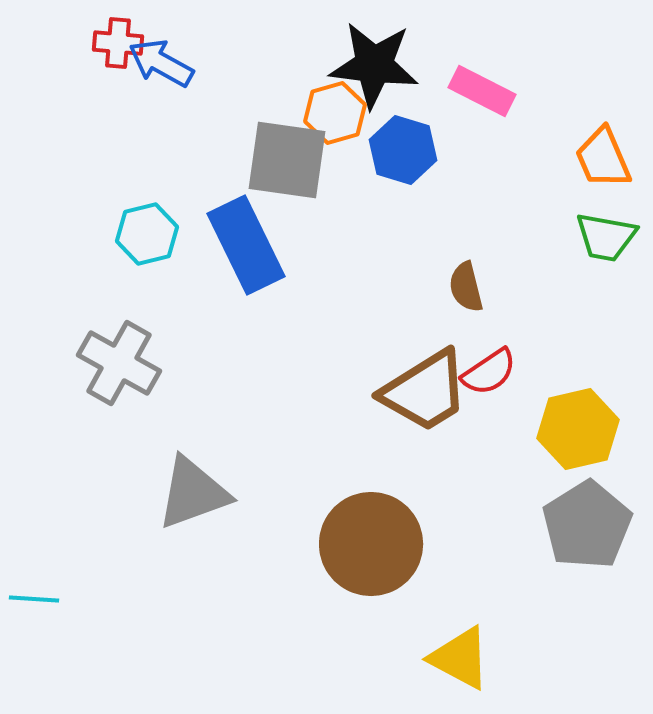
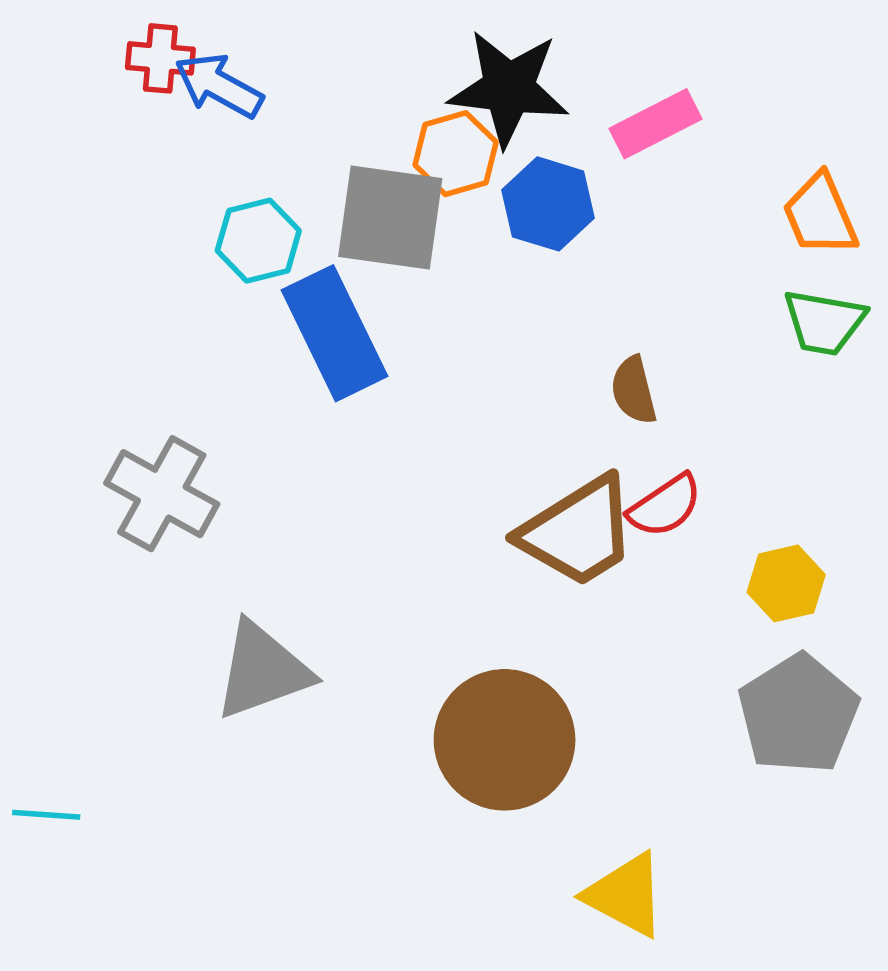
pink rectangle: (482, 91) -> (656, 124), turned -54
cyan hexagon: (147, 234) -> (258, 241), moved
yellow hexagon: (578, 429) -> (786, 583), size x0.7

